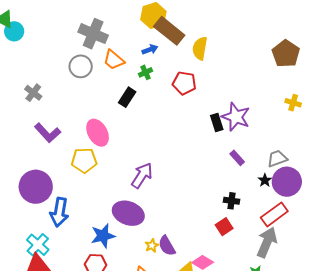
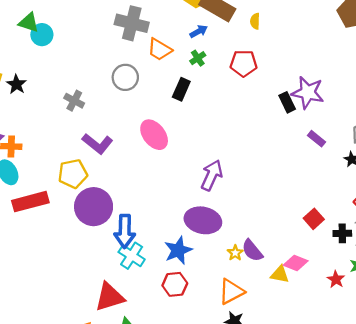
yellow semicircle: (200, 48) -> (255, 21), size x0.6
gray circle: (81, 66) -> (125, 77), moved
yellow pentagon: (84, 160) -> (73, 174), moved
black cross: (232, 201) -> (342, 233), moved
cyan cross: (38, 245) -> (132, 256), moved

